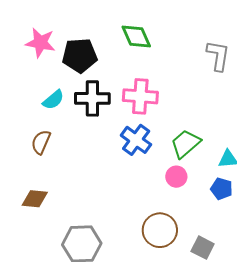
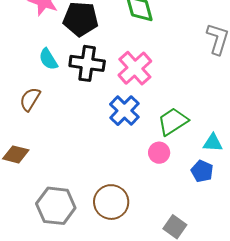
pink cross: (140, 96) -> (135, 68), turned 36
cyan semicircle: (53, 100) -> (48, 59), turned 90
brown circle: (160, 230) -> (111, 202), moved

